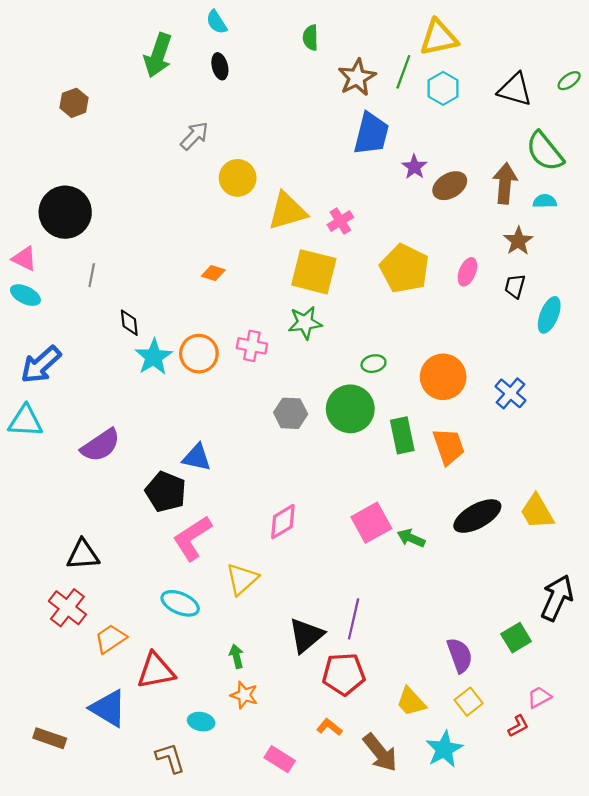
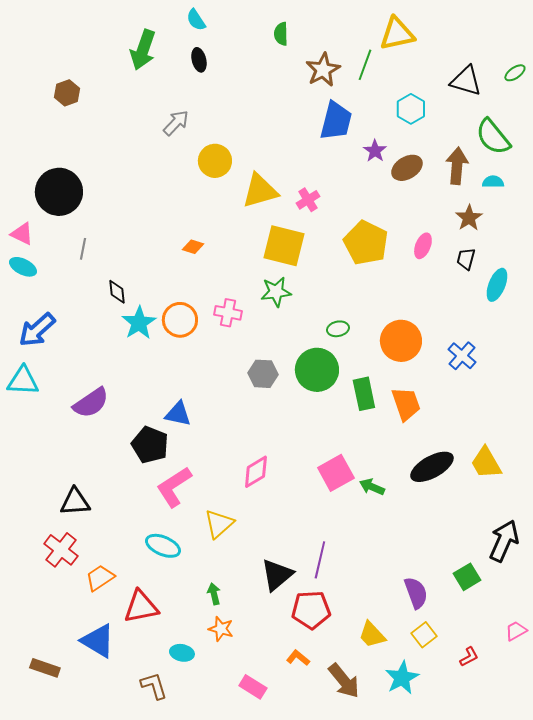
cyan hexagon: (443, 88) -> (411, 109), moved
pink trapezoid: (539, 697) -> (516, 631), moved

